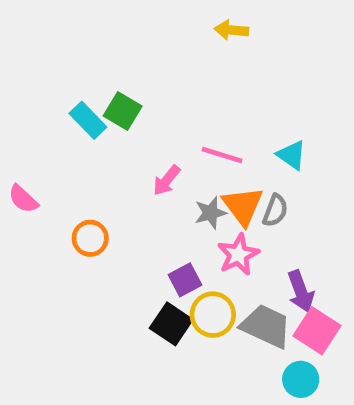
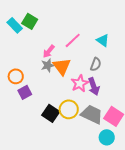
pink line: (222, 155) -> (73, 40), turned -60
orange triangle: (243, 206) -> (62, 66), moved
gray star: (210, 213) -> (48, 65), moved
purple square: (185, 280) -> (25, 92), moved
purple arrow: (301, 291) -> (94, 86), moved

